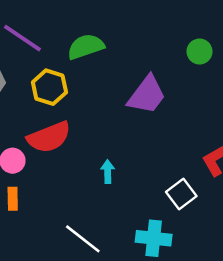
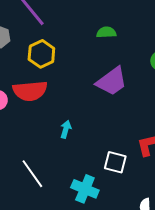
green semicircle: (86, 47) -> (106, 32), moved, size x0.7
white square: (181, 194) -> (115, 162), turned 35

